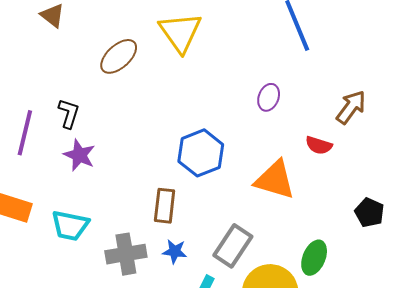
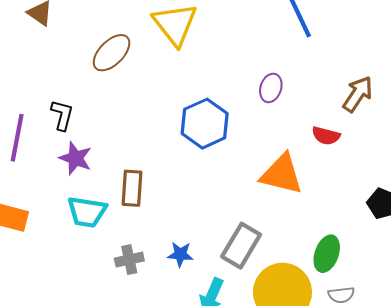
blue hexagon: (201, 153) -> (205, 124), moved
brown rectangle: (165, 206) -> (132, 188), moved
cyan trapezoid: (70, 226) -> (87, 212), moved
gray cross: (126, 254) -> (129, 260), size x0.7

